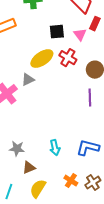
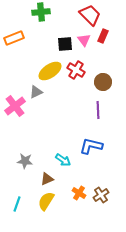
pink triangle: (80, 35) -> (84, 40), moved
cyan arrow: (55, 148) -> (63, 160), turned -42
blue L-shape: (88, 148) -> (91, 146), moved
brown triangle: (29, 168) -> (47, 179), moved

